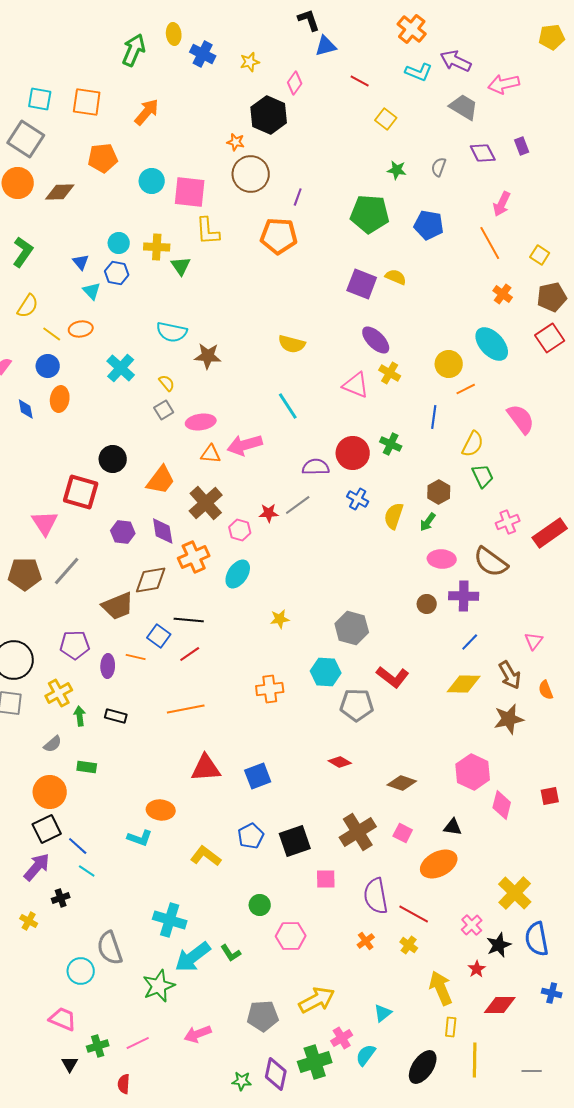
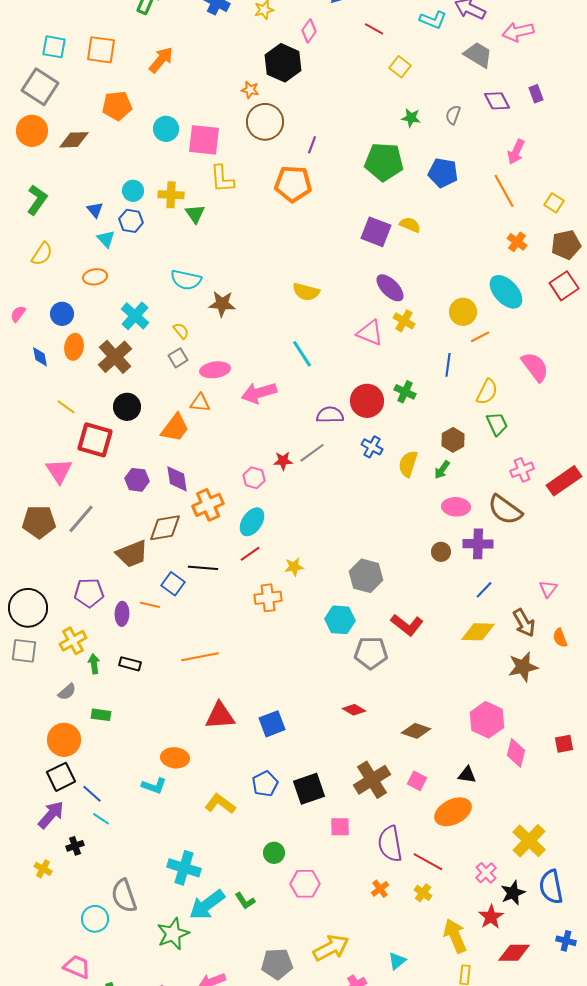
yellow line: (52, 334) -> (66, 407), moved
orange triangle: (211, 454) -> (200, 403), moved
brown cross: (206, 503) -> (115, 357), moved
red line: (190, 654) -> (250, 554), moved
orange cross: (270, 689) -> (268, 598), moved
red star: (477, 969) -> (491, 917), size x1.4

